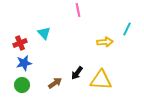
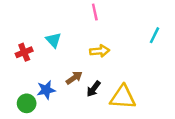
yellow arrow: (105, 42) -> (100, 51), moved
blue star: (24, 63) -> (46, 90), moved
brown arrow: (55, 83) -> (74, 78), moved

